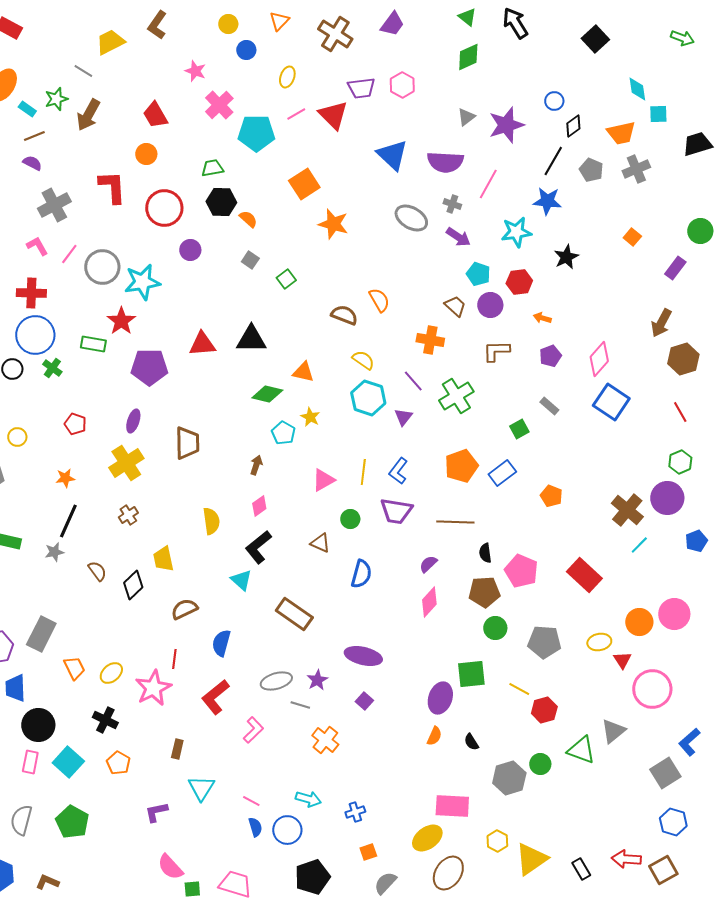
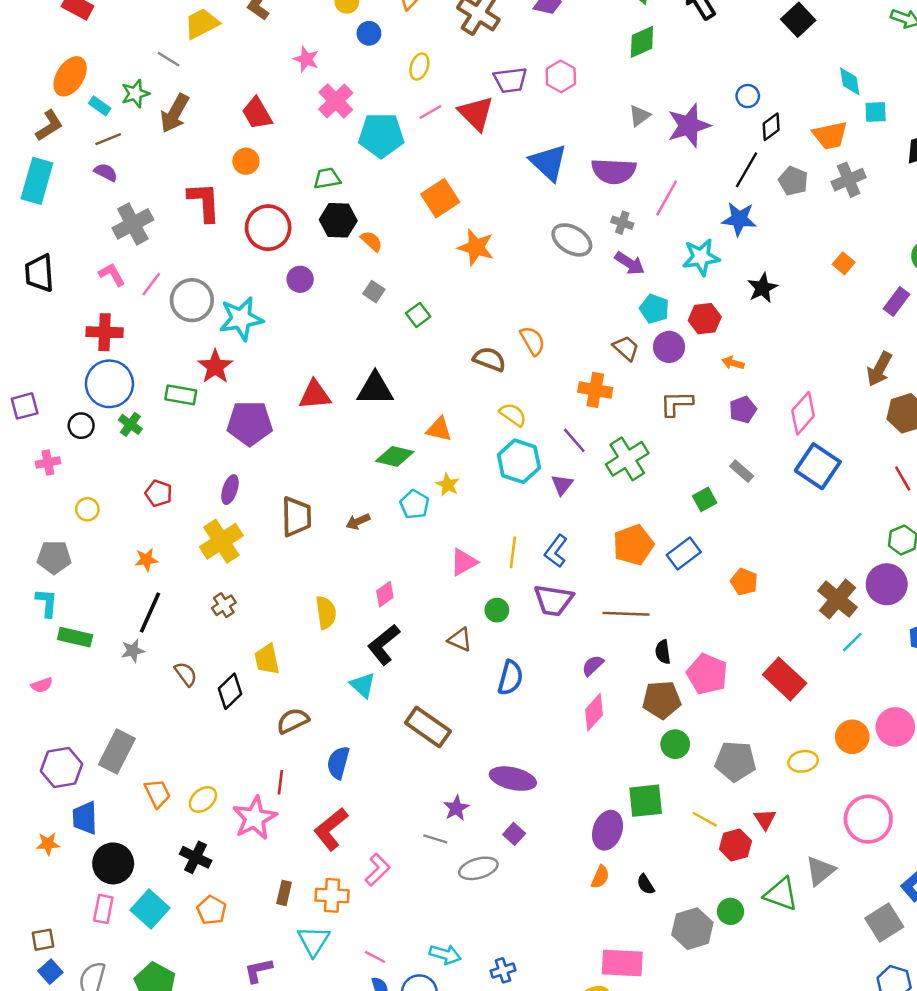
brown arrow: (256, 465) -> (358, 522), moved, turned -132
red triangle: (622, 660) -> (765, 819), moved
gray ellipse: (276, 681) -> (478, 868), moved
orange cross: (325, 740) -> (332, 895), moved, turned -36

